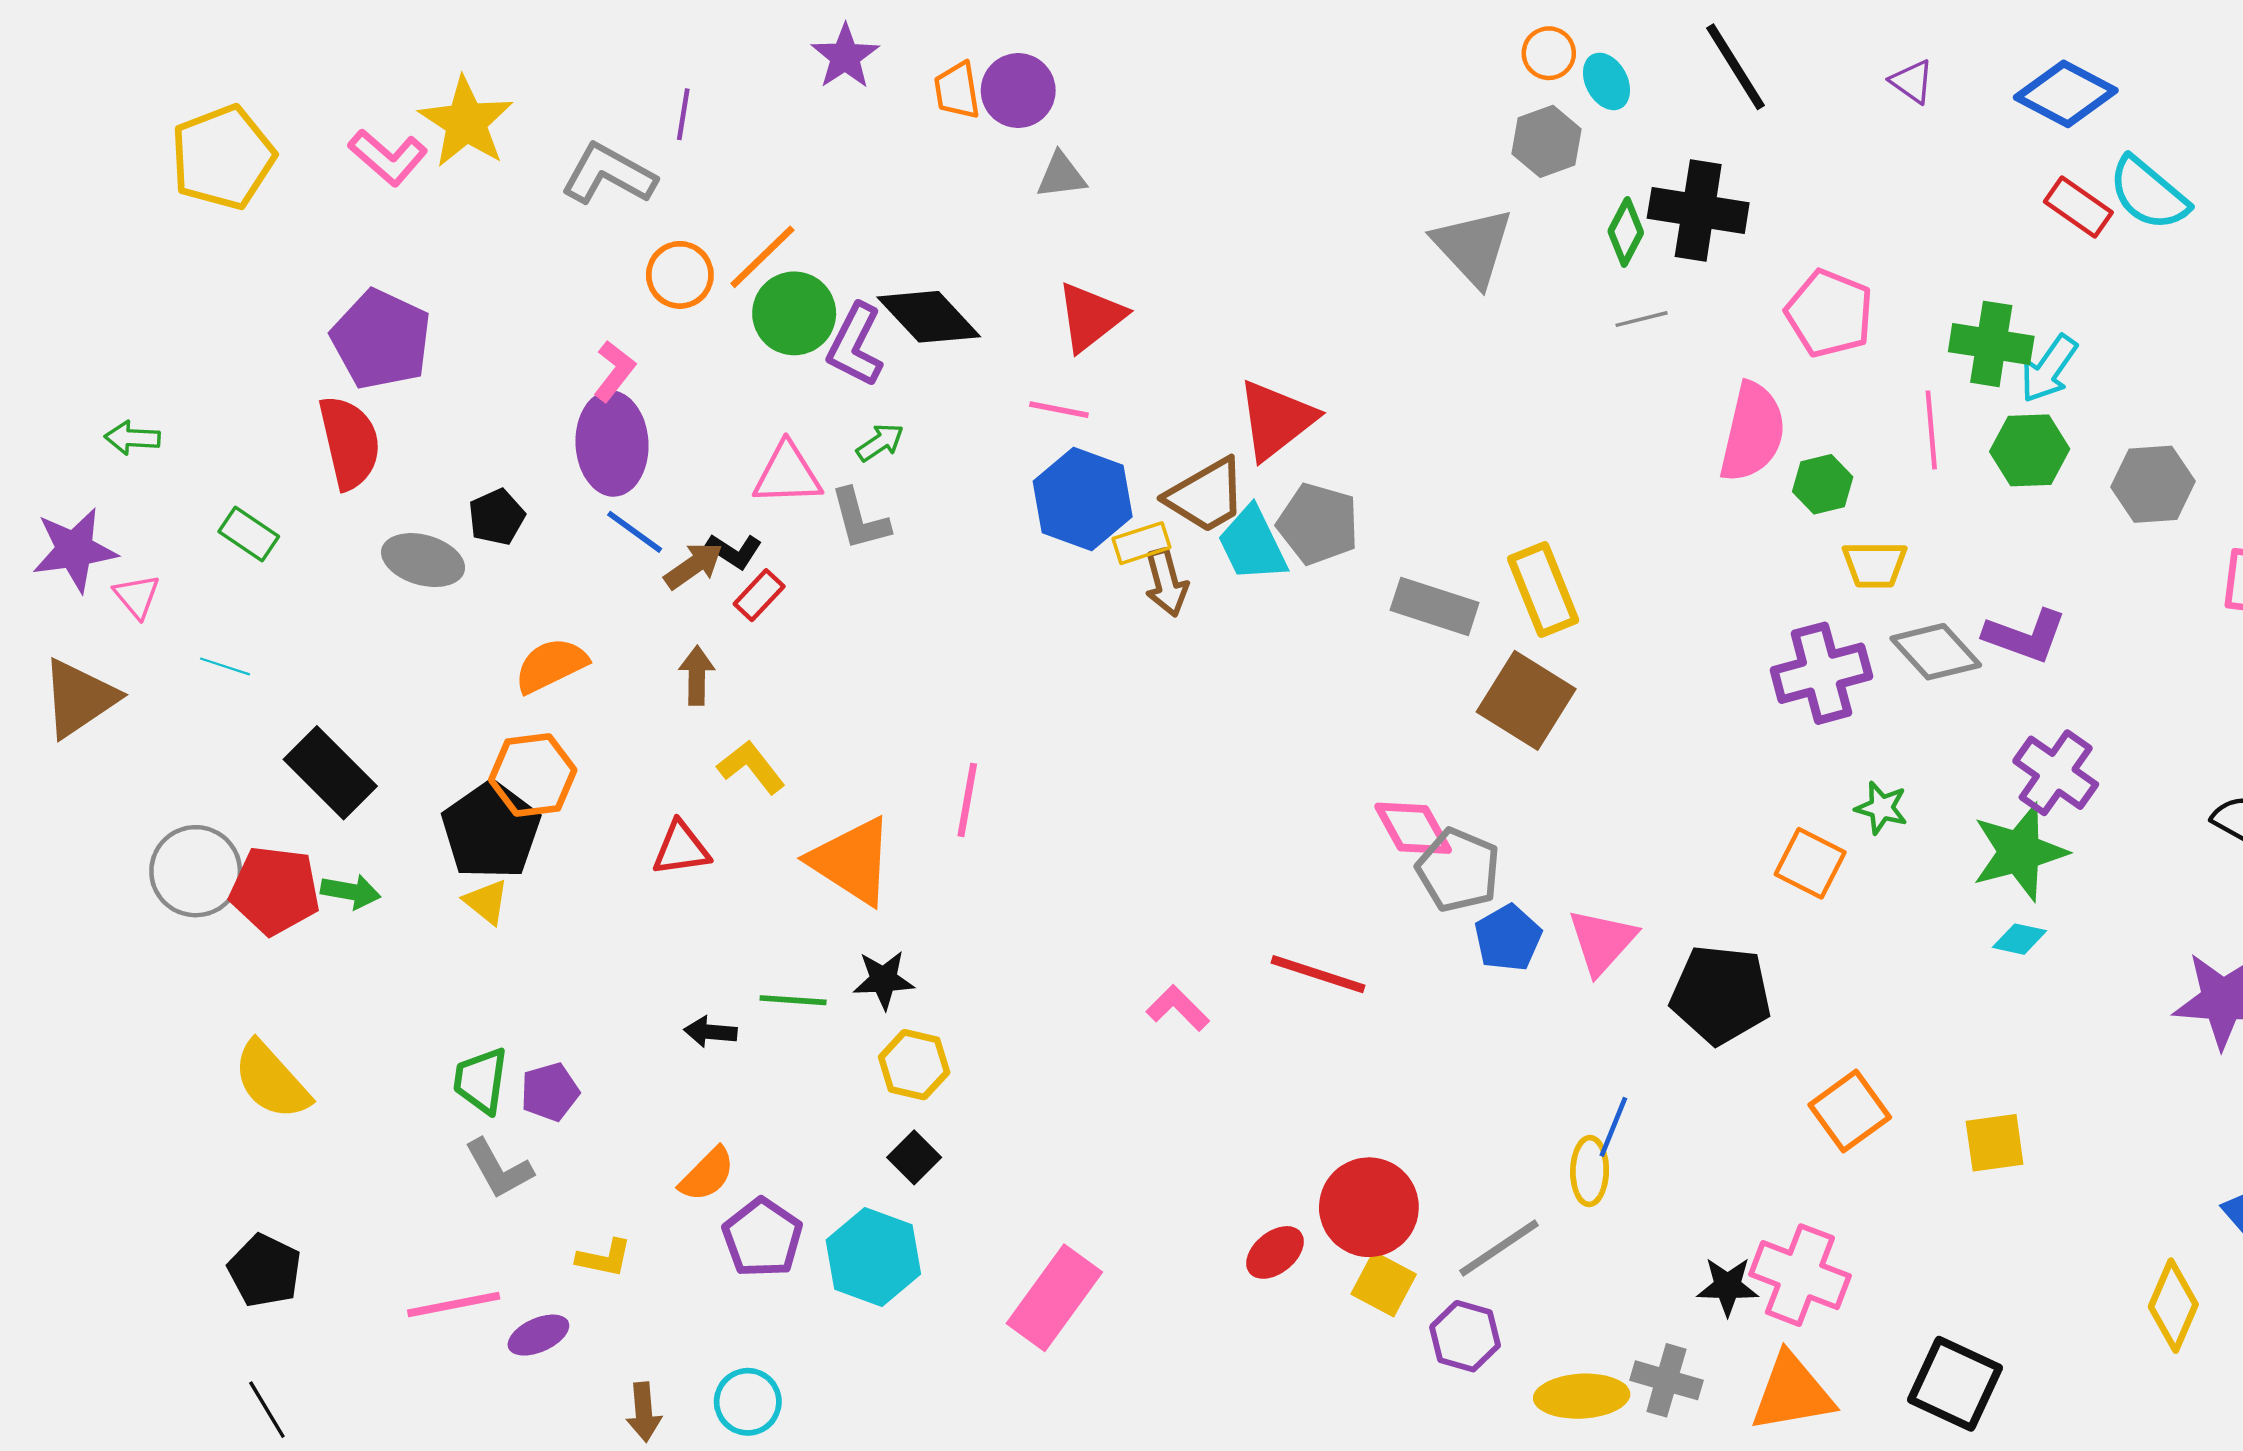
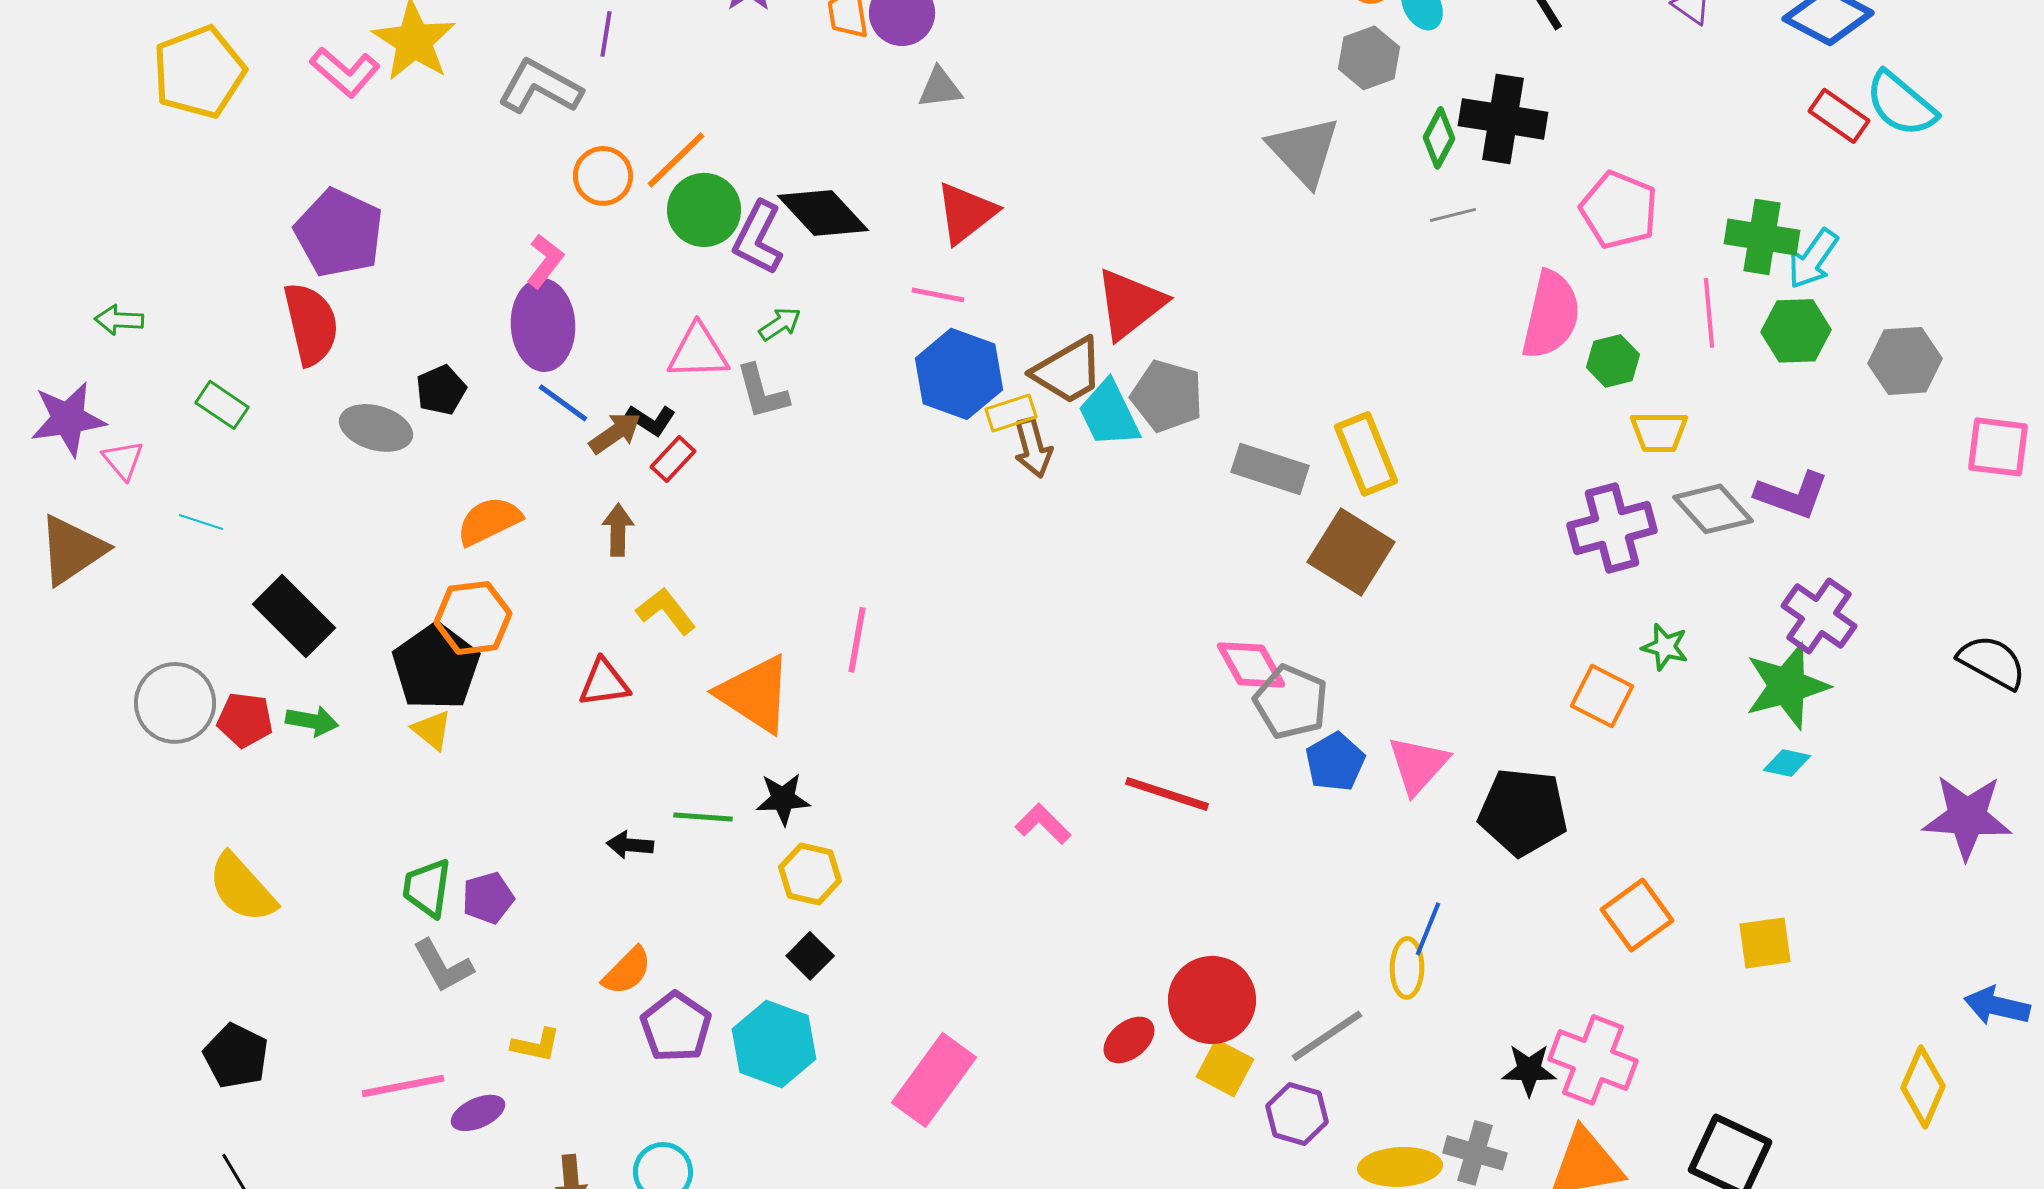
red pentagon: (275, 890) -> (245, 720), size x0.7

